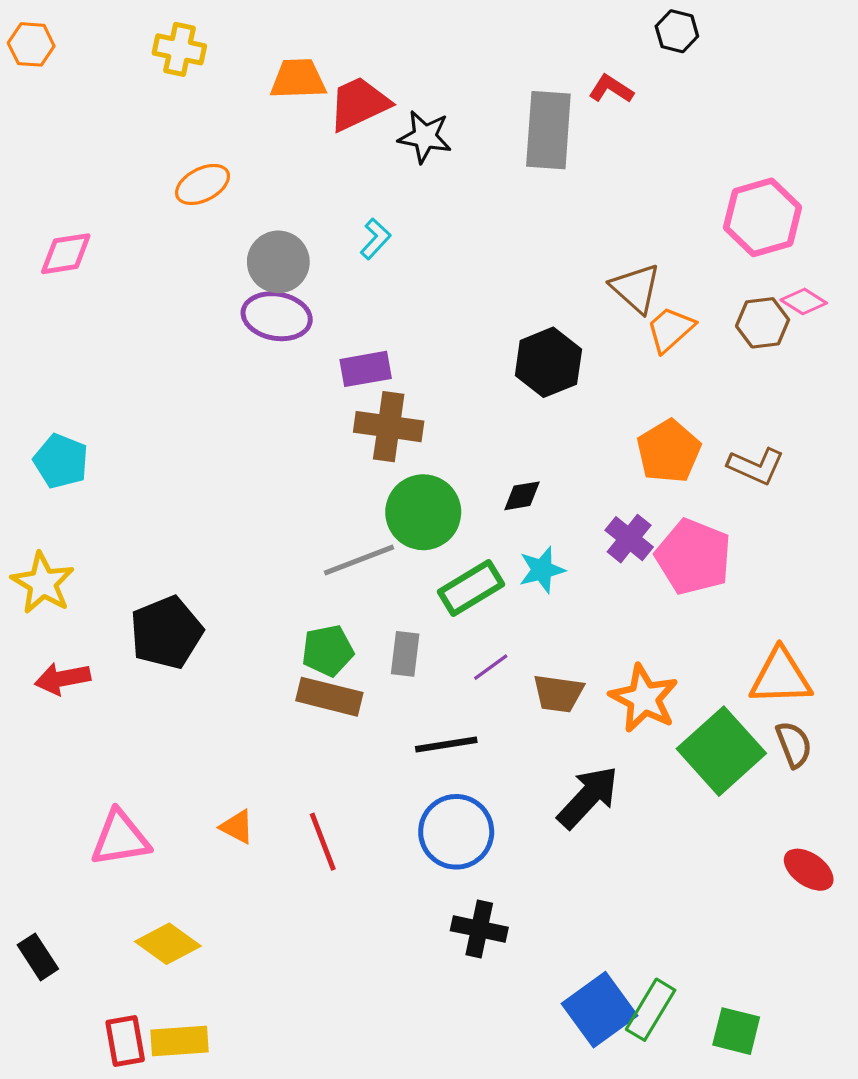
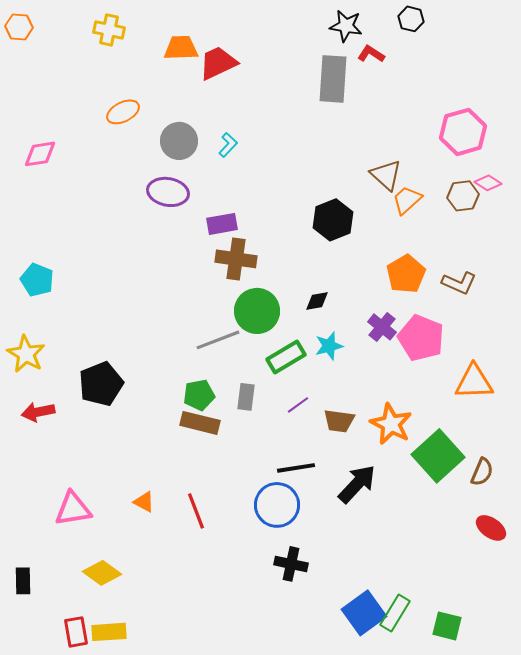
black star: (425, 137) -> (346, 26), moved
gray circle: (278, 262) -> (179, 141), moved
orange triangle: (781, 677) -> (474, 382), moved
black line: (446, 744) -> (296, 468), moved
brown semicircle: (794, 744) -> (482, 472), moved, turned 44
black rectangle: (38, 957) -> (23, 581), turned 32

